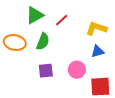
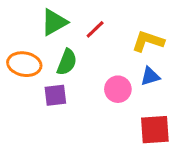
pink circle: (77, 70) -> (118, 89), moved
purple square: (46, 71) -> (55, 95), moved

